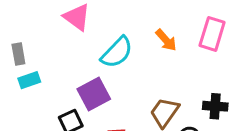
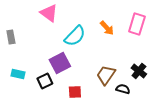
cyan rectangle: (29, 80) -> (18, 74), moved, turned 32
black cross: (215, 106) -> (139, 71), turned 35

